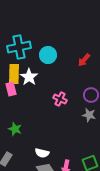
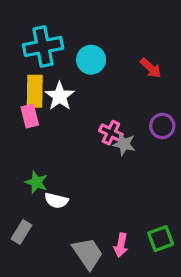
red arrow: (84, 60) -> (151, 68), turned -88
gray star: (89, 115) -> (124, 144), moved
white semicircle: (42, 153) -> (56, 200), moved

